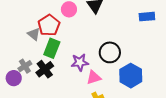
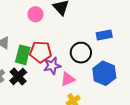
blue rectangle: (147, 17) -> (104, 35), moved
red pentagon: (49, 25) -> (41, 52), moved, turned -30

